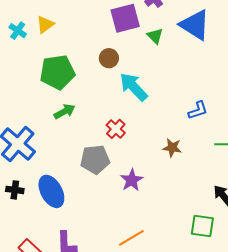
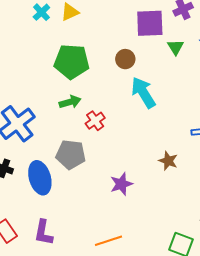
red cross: (116, 129) -> (95, 121), moved
gray pentagon: (95, 159) -> (71, 154), moved

